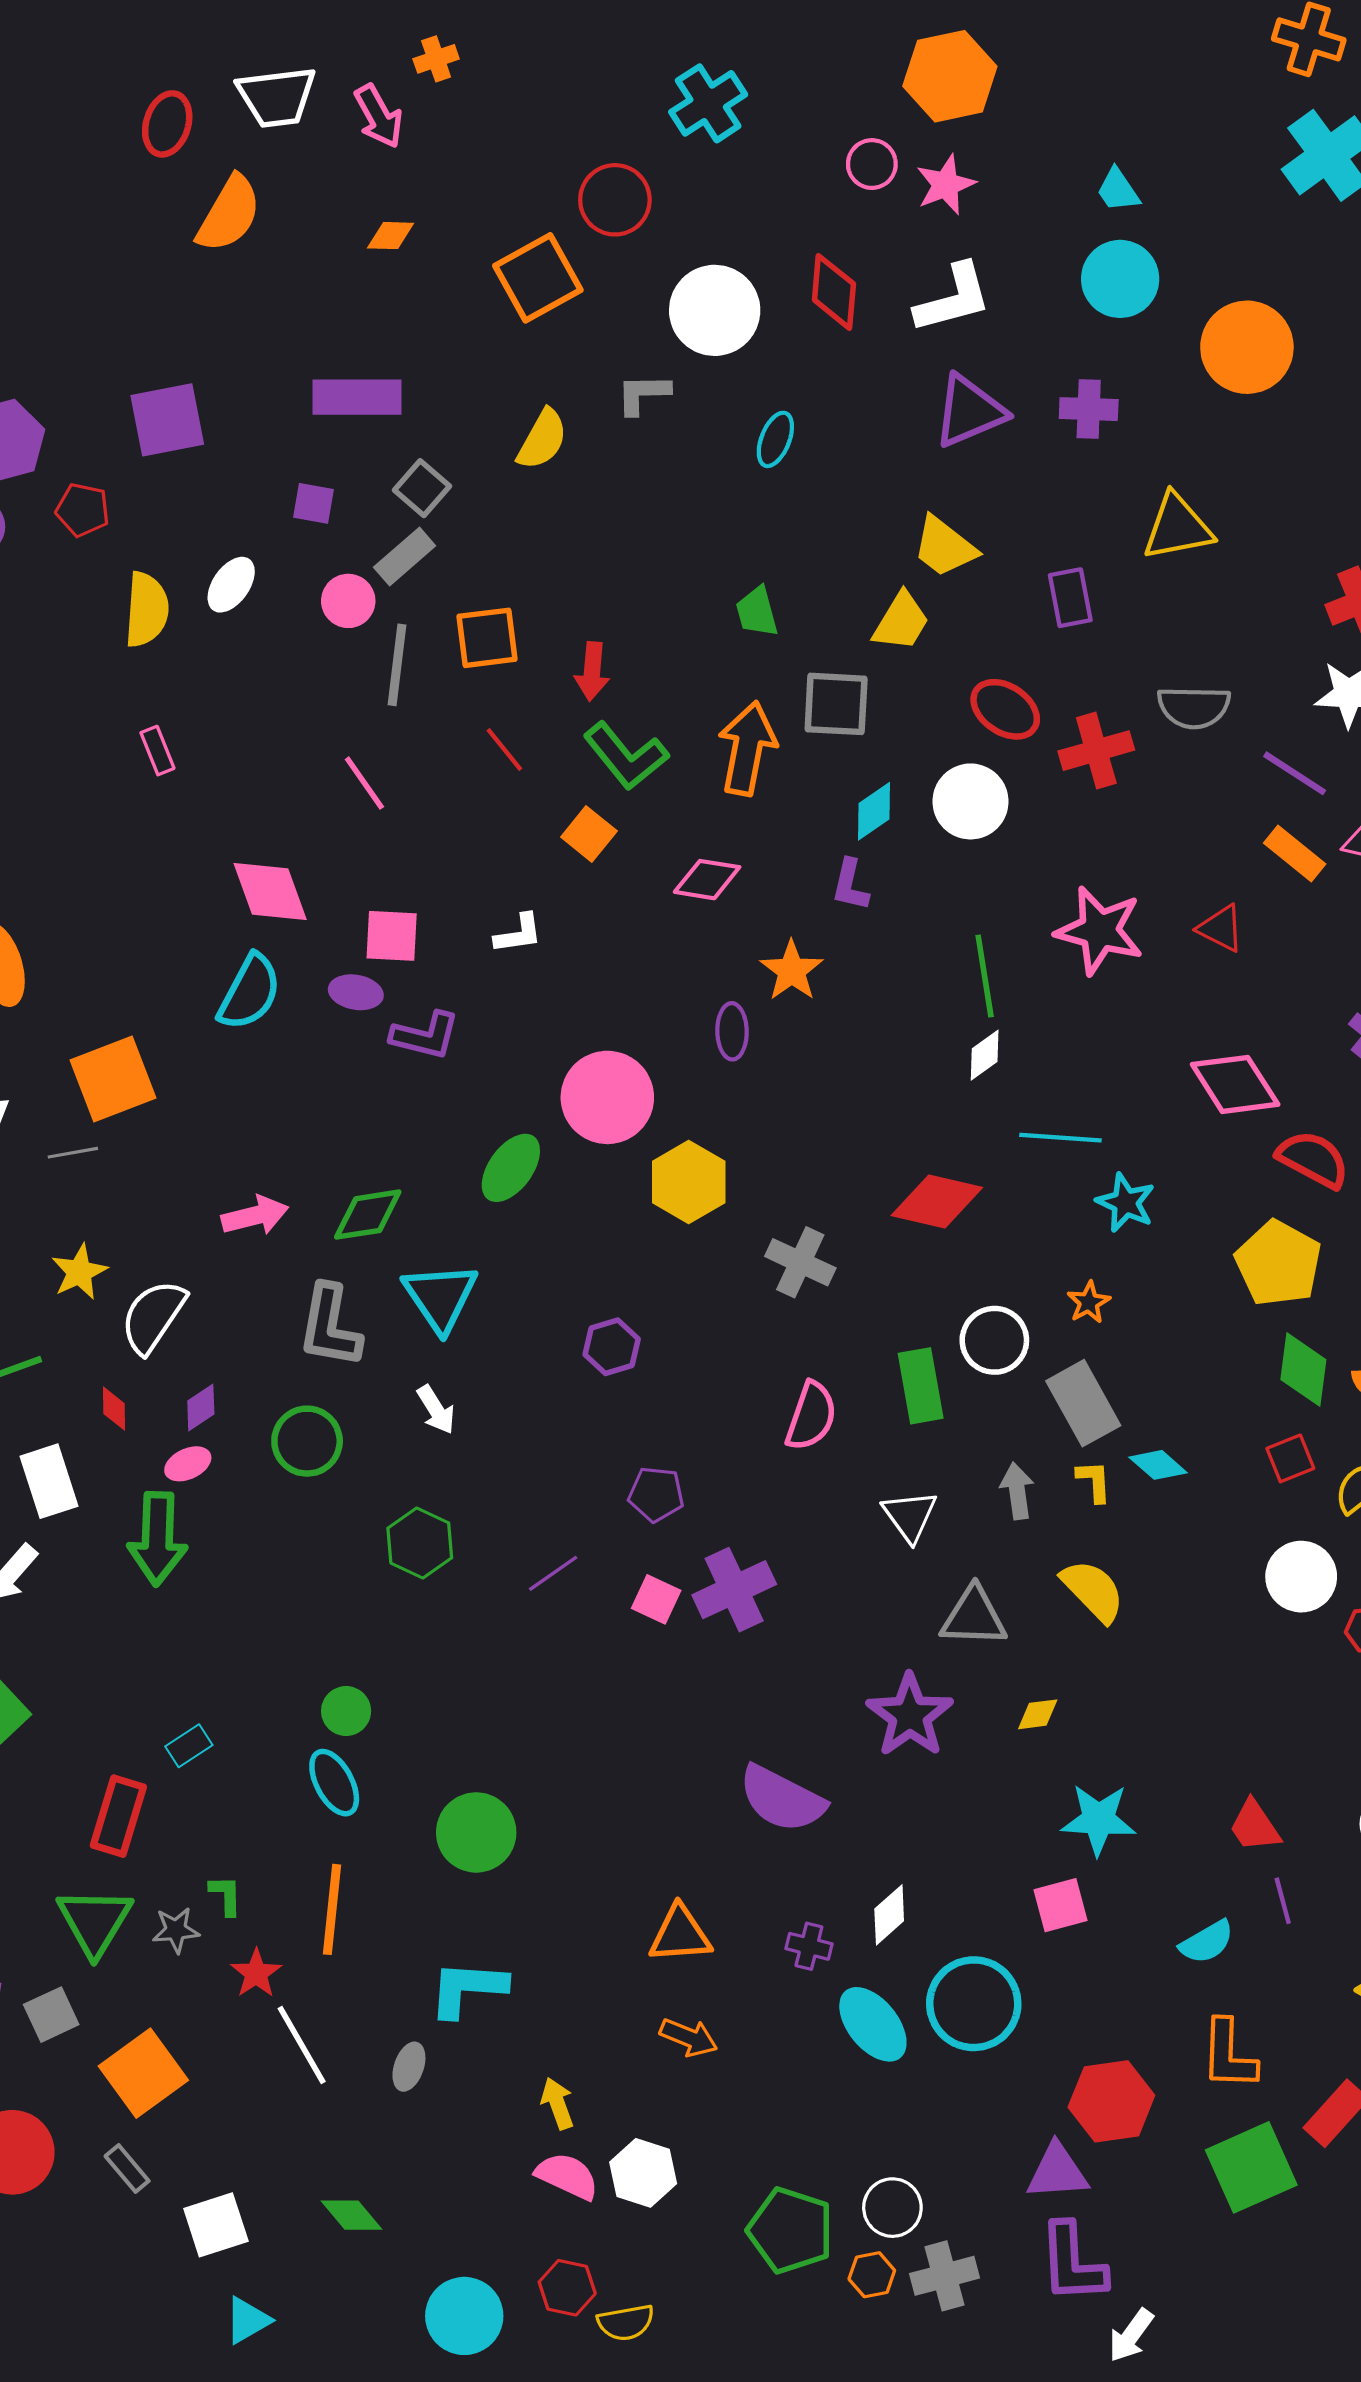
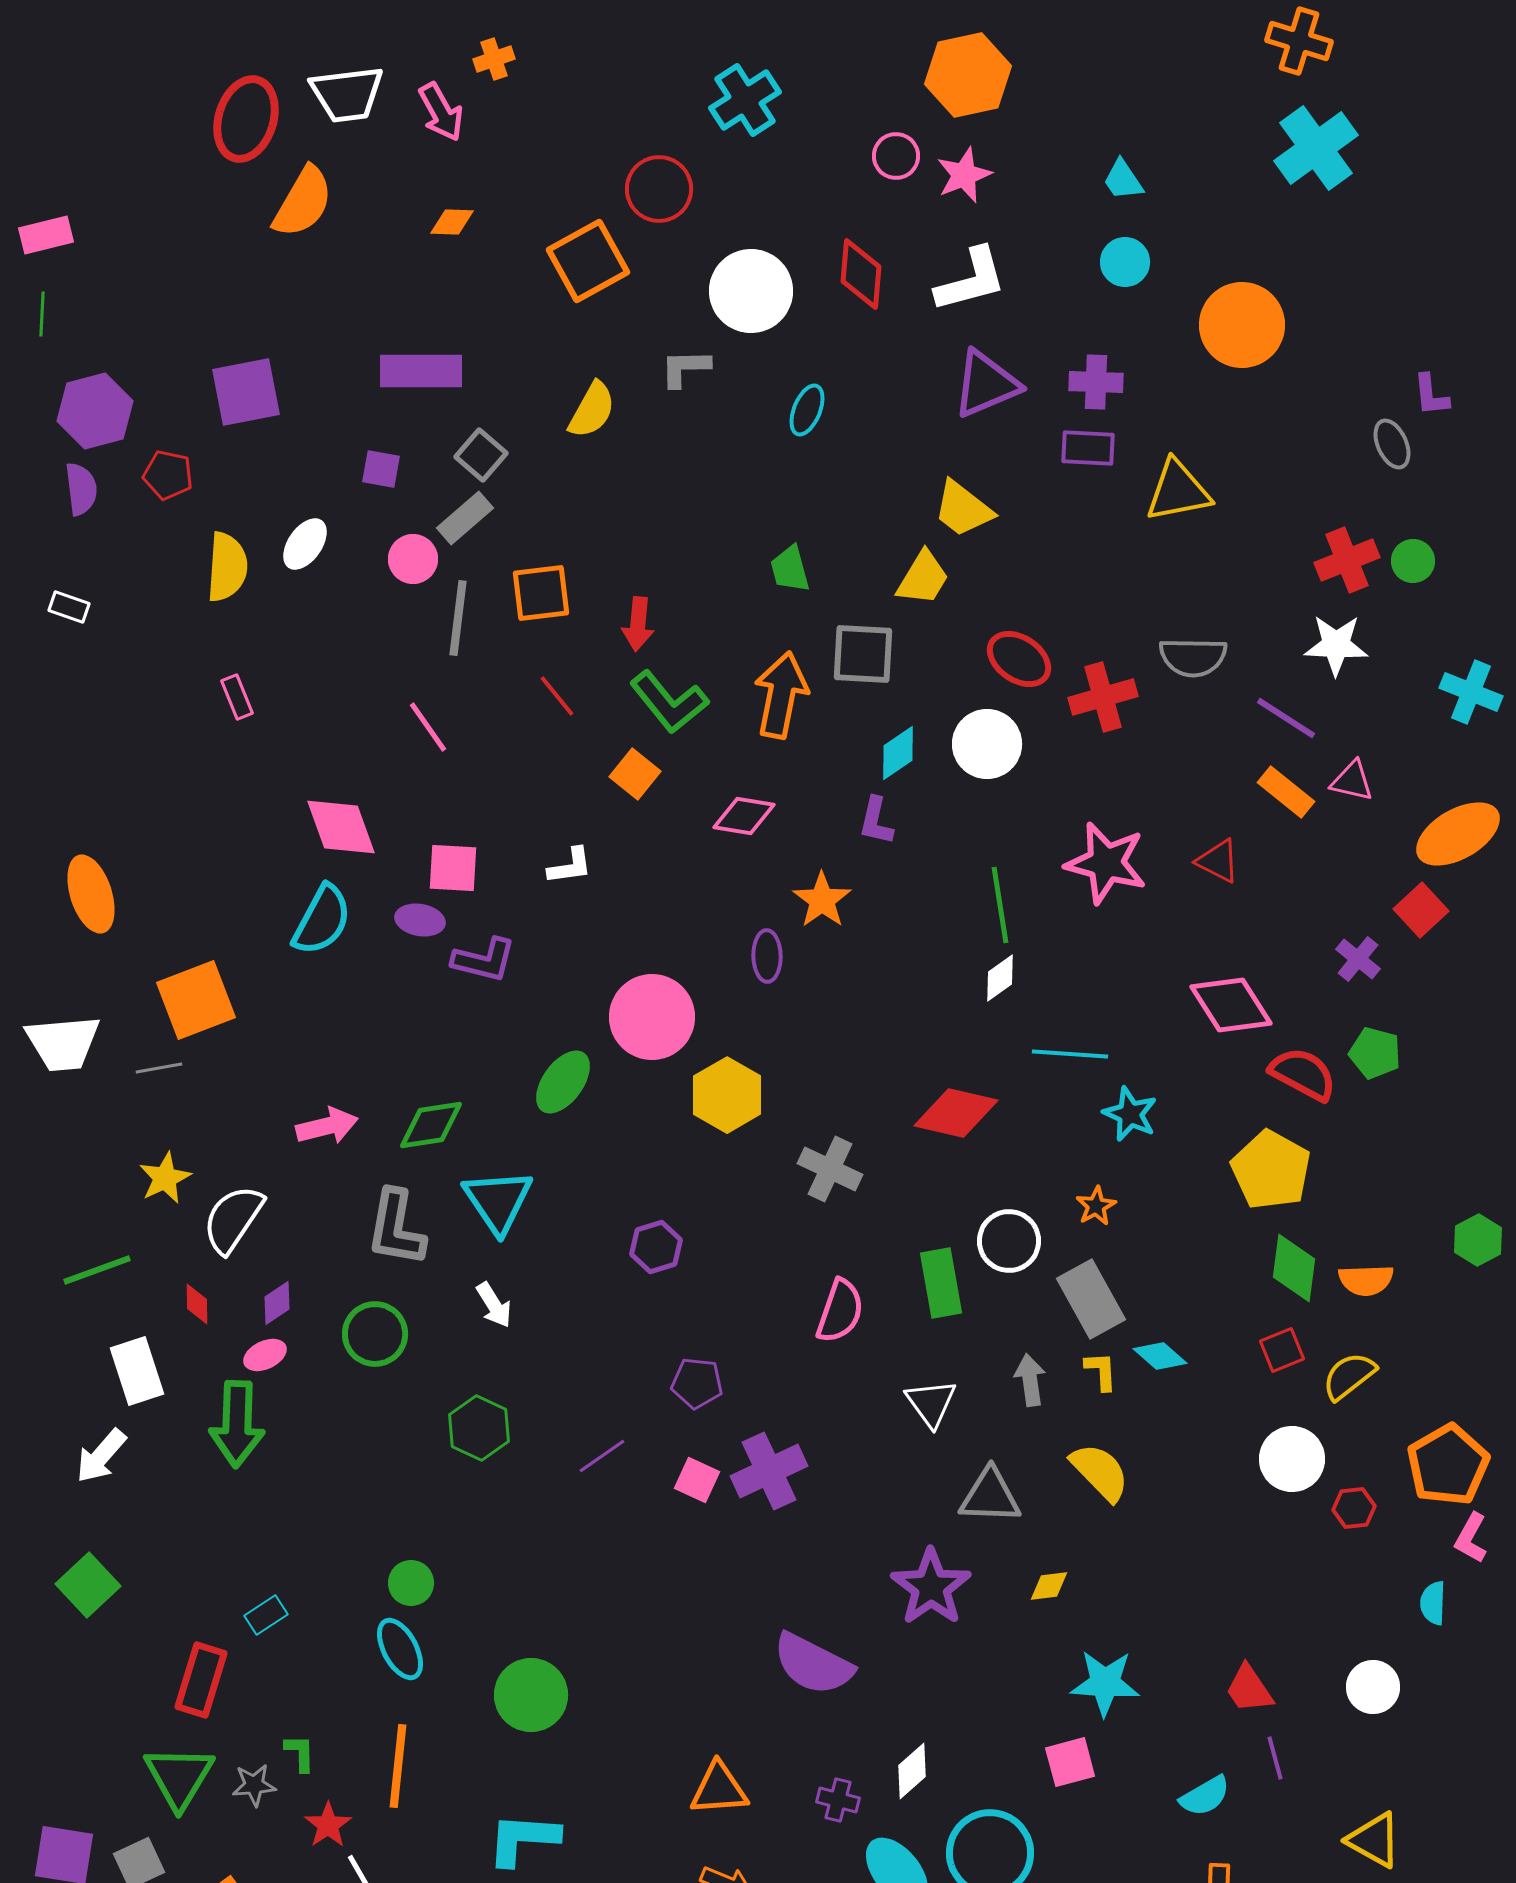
red ellipse: (167, 124) -> (246, 119), size x1.4
cyan circle: (1120, 279) -> (1125, 262), size x0.7
purple rectangle: (1070, 598) -> (1088, 448), moved, turned -76

